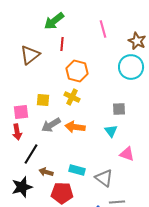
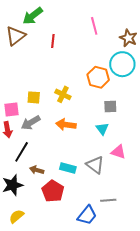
green arrow: (54, 21) -> (33, 16), moved
brown triangle: (30, 55) -> (16, 36), moved
orange hexagon: (77, 71) -> (98, 77), moved
gray arrow: (51, 125) -> (31, 123), moved
gray triangle: (104, 178) -> (95, 165), moved
red pentagon: (62, 193) -> (53, 191), turned 30

